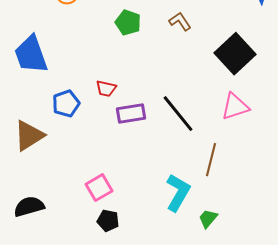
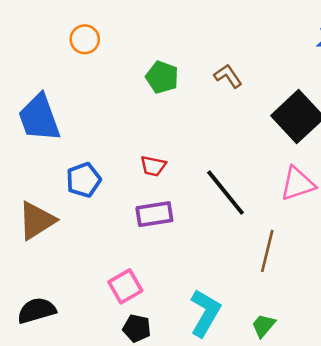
red trapezoid: (106, 89) -> (153, 166), moved
purple rectangle: (131, 114) -> (154, 214), moved
cyan L-shape: (178, 193) -> (205, 313), moved

